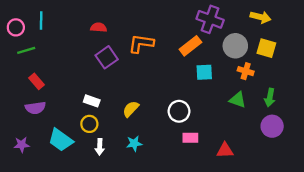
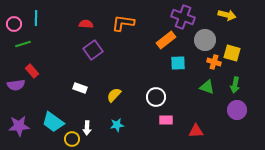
orange L-shape: (141, 43) -> (123, 23), moved
yellow square: (266, 48) -> (232, 53), moved
purple semicircle: (35, 108) -> (16, 85), moved
yellow circle: (89, 124) -> (72, 139), moved
purple star: (22, 145) -> (19, 126), size x1.5

